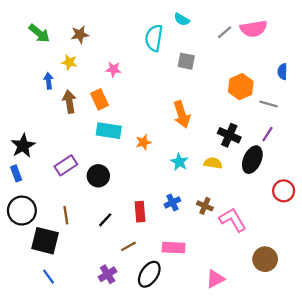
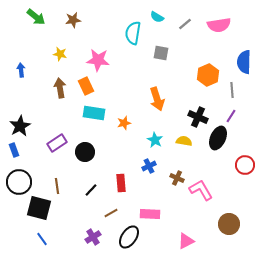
gray line: (225, 32) -> (185, 24), moved
green arrow: (39, 33) -> (36, 17), moved
brown star: (80, 35) -> (73, 20), moved
pink star: (113, 69) -> (98, 60), size x1.6
blue semicircle: (282, 72) -> (244, 62), size x1.6
blue arrow: (49, 81) -> (21, 70), moved
gray line: (269, 104) -> (232, 90), turned 70
blue cross: (172, 202) -> (149, 166), moved

